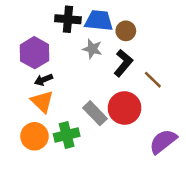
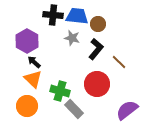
black arrow: (43, 80) -> (34, 62), turned 64
gray rectangle: (95, 113) -> (74, 109), moved
green cross: (67, 135) -> (60, 91), moved, turned 30

